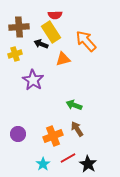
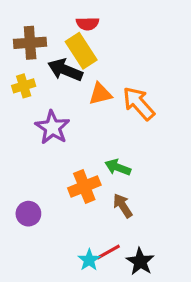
orange arrow: (86, 41) -> (139, 103), moved
black arrow: (41, 44) -> (65, 70), size x1.5
orange cross: (53, 136) -> (84, 187), moved
cyan star: (43, 164) -> (89, 260), moved

